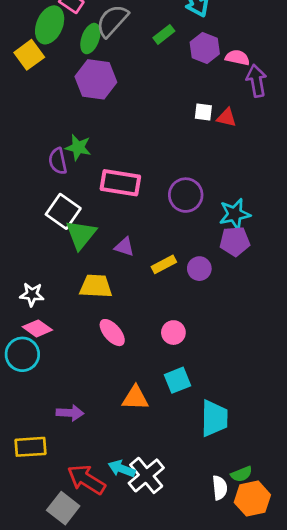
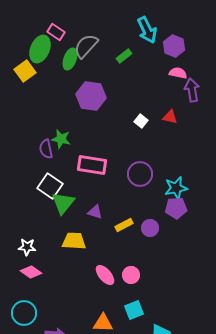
purple hexagon: (205, 48) -> (174, 46), moved
purple hexagon: (96, 79) -> (91, 96), moved
white square: (203, 112) -> (141, 121), moved, turned 32
pink ellipse: (112, 333) -> (105, 275), moved
cyan circle: (22, 354) -> (24, 313), moved

